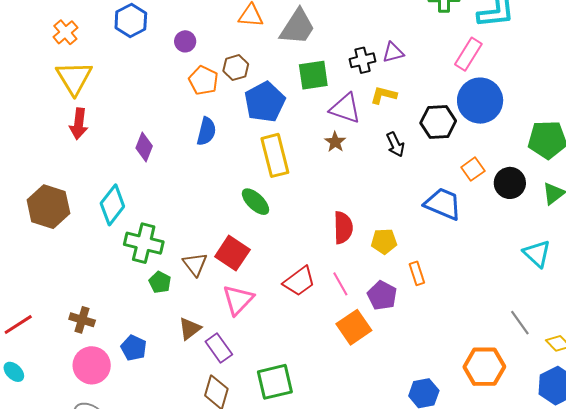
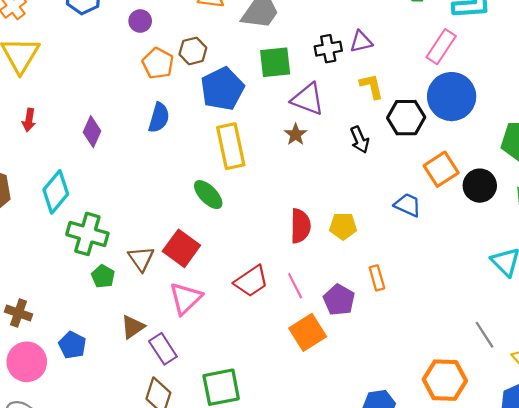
yellow L-shape: (384, 95) -> (371, 86), moved, turned 60
red arrow: (79, 124) -> (29, 120), moved, size x0.7
orange square: (473, 169) -> (441, 169), size x1.4
blue trapezoid: (443, 204) -> (408, 205), size x0.7
yellow pentagon: (384, 241) -> (343, 226), moved

